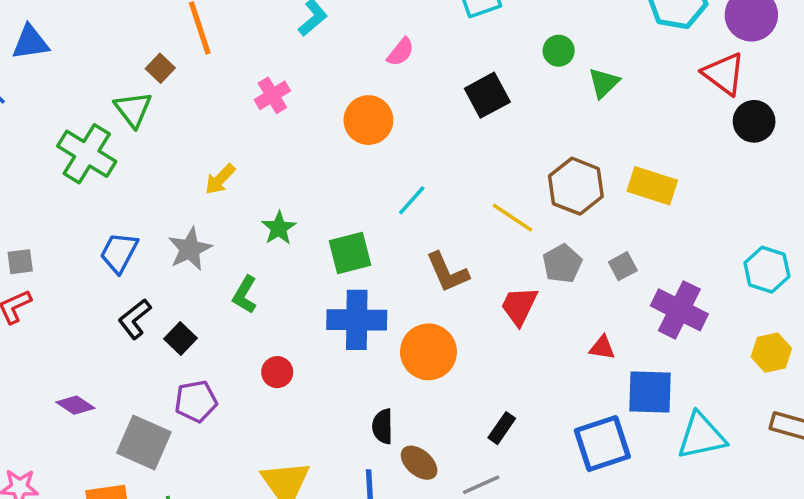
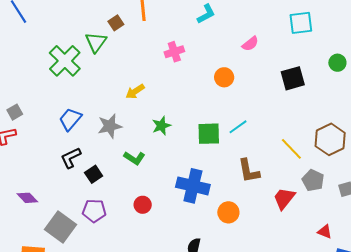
orange circle: (368, 120) -> (224, 77), size x0.7
green square: (350, 253) -> (209, 134), moved
gray square: (20, 262) -> (15, 112), turned -35
gray pentagon: (562, 264) -> (313, 180), turned -30
green L-shape: (245, 295) -> (134, 158), turned -100
orange circle: (428, 352) -> (228, 212), size x0.7

